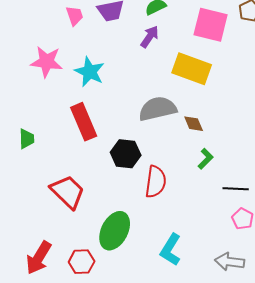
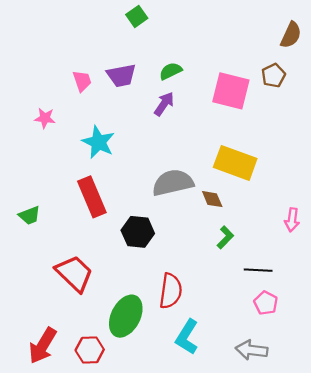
pink star: (47, 62) -> (45, 118), moved, size x0.6
yellow rectangle: (192, 69) -> (235, 163), moved
green trapezoid: (27, 139) -> (30, 215), turned 70
red semicircle: (156, 182) -> (171, 291), moved

